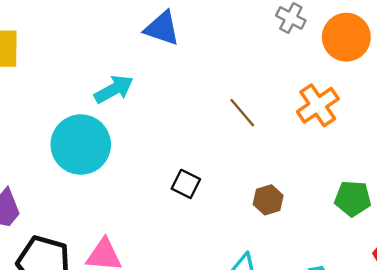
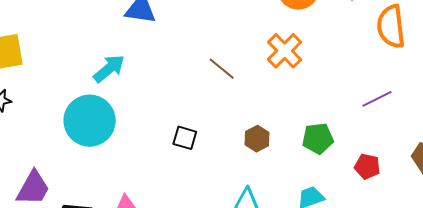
green pentagon: (353, 198) -> (318, 138), moved

